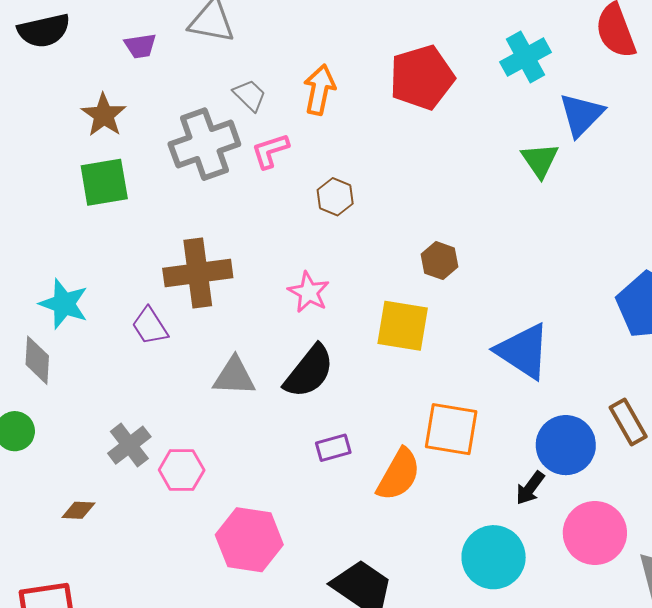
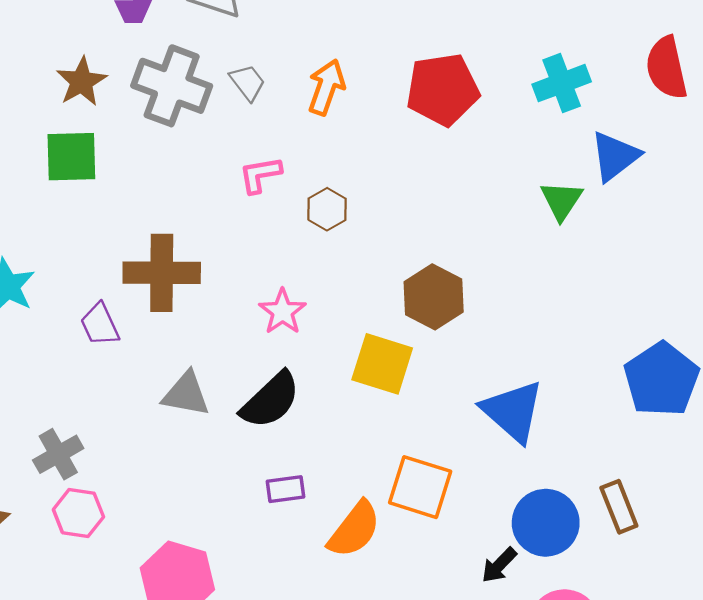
gray cross: (204, 144) -> (172, 86), moved, turned 32
pink L-shape: (270, 151) -> (260, 175), moved
brown hexagon: (440, 261) -> (434, 297), size x1.5
pink hexagon: (182, 470) -> (78, 513), moved

